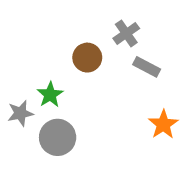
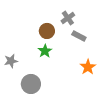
green star: (50, 95) -> (45, 51), moved
gray circle: (58, 137) -> (31, 84), moved

